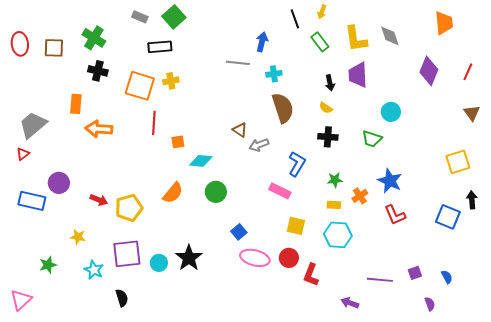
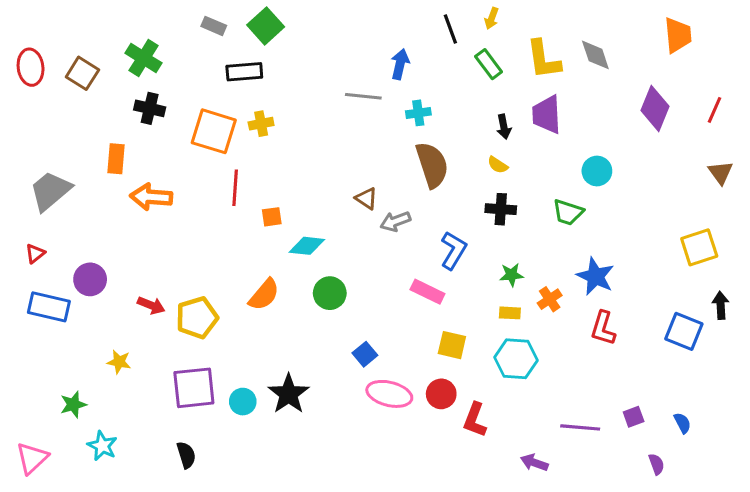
brown square: (54, 48) -> (82, 73), turned 30
red triangle: (23, 154) -> (35, 253), moved
red L-shape: (395, 215) -> (603, 328), turned 40
cyan star: (94, 270) -> (102, 446), moved

